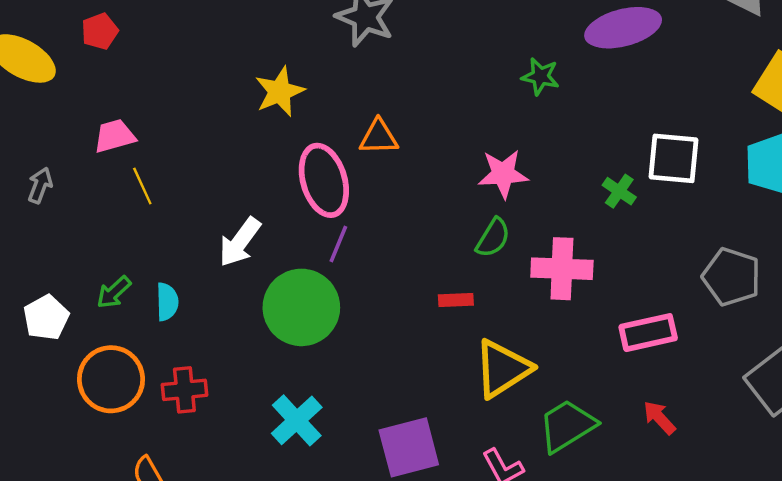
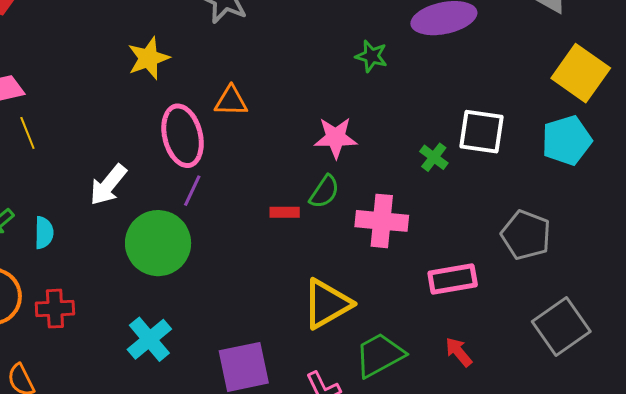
red rectangle: (456, 300) -> (285, 212), moved

